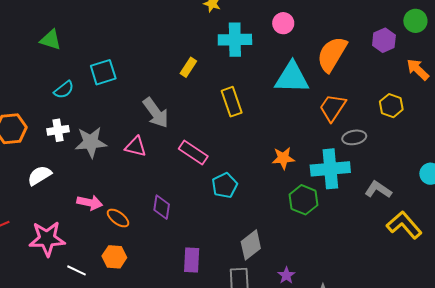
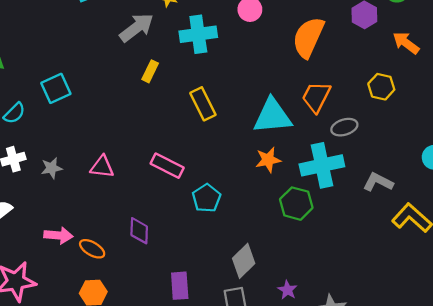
cyan triangle: (292, 78) -> (273, 116), moved
gray arrow: (156, 113) -> (137, 28), moved, turned -84
gray star: (91, 142) -> (52, 168), size x0.6

